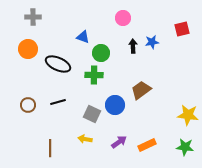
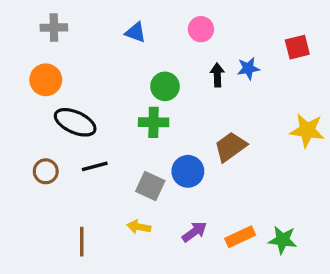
blue triangle: (83, 37) -> (136, 32), moved
black ellipse: (58, 64) -> (75, 122), moved
yellow star: (188, 115) -> (307, 130), moved
green star: (185, 147) -> (283, 240), moved

